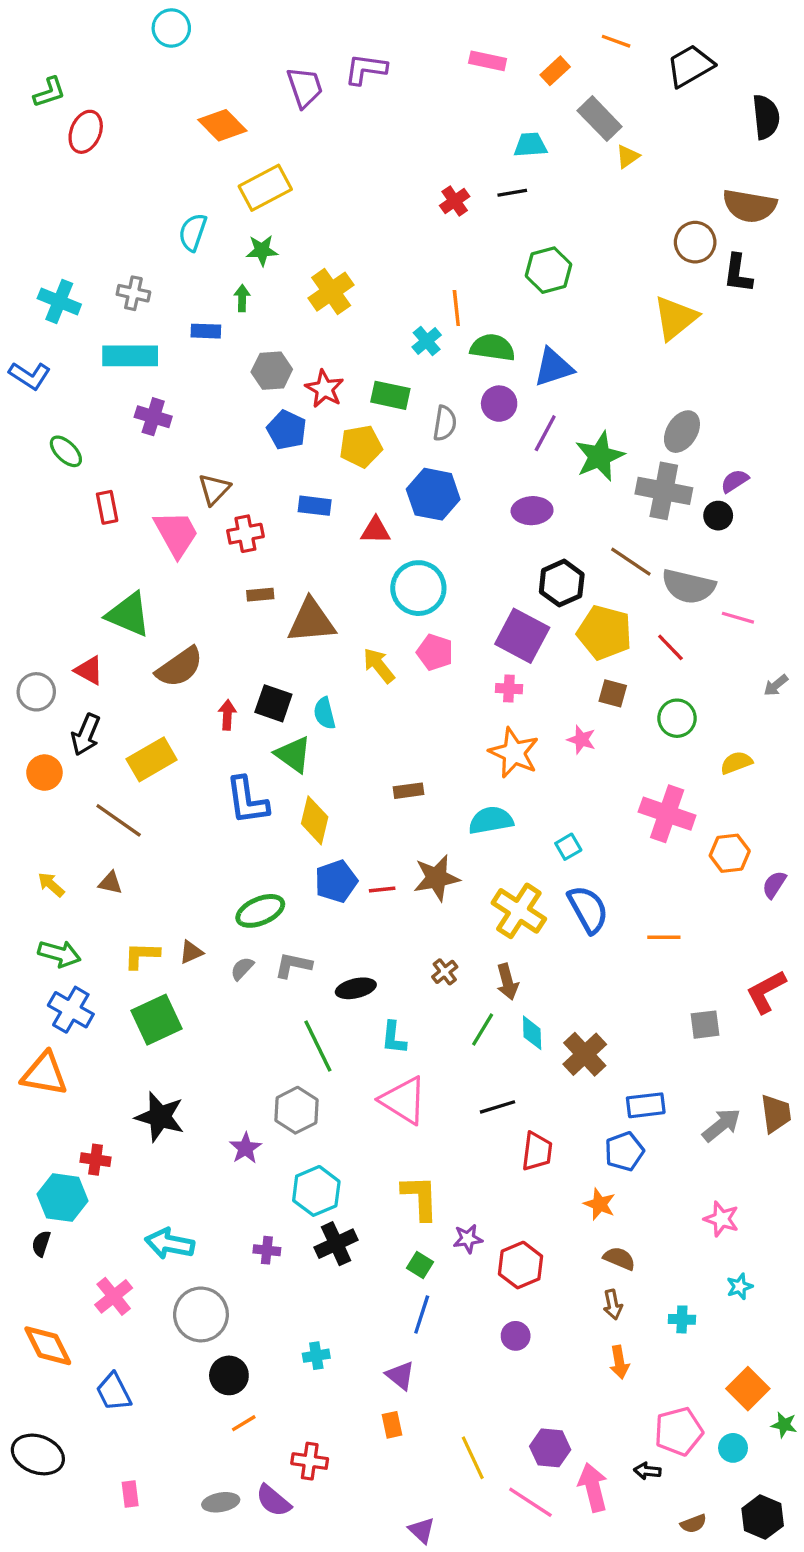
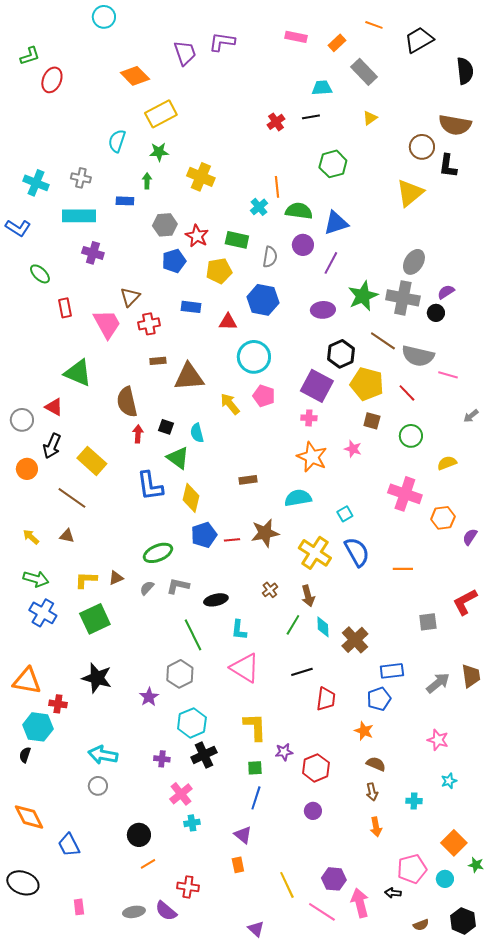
yellow triangle: (628, 156) -> (370, 118), moved
yellow cross: (331, 292) -> (201, 177), turned -32
blue pentagon: (287, 430) -> (174, 261), turned 30
green star: (600, 456) -> (363, 296), moved
brown semicircle: (180, 667) -> (127, 402), moved, turned 112
black square: (273, 703) -> (166, 427), size x0.7
yellow rectangle: (152, 759) -> (92, 461), turned 72
orange triangle: (44, 1074) -> (27, 681), moved
green square: (420, 1265) -> (255, 768), turned -35
pink cross: (114, 1296) -> (181, 794), moved
gray circle: (201, 1314) -> (98, 786), moved, size x0.6

